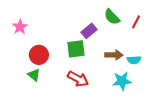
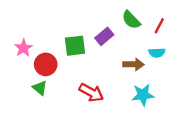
pink star: (20, 27) -> (23, 48), moved
green square: (76, 49) -> (75, 46), moved
cyan semicircle: (134, 60) -> (157, 53), moved

